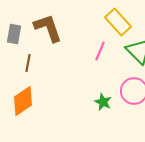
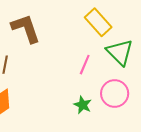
pink line: (100, 51) -> (85, 65), moved

